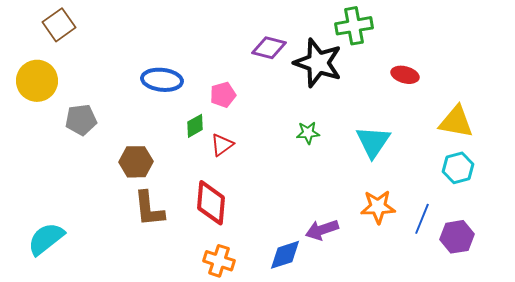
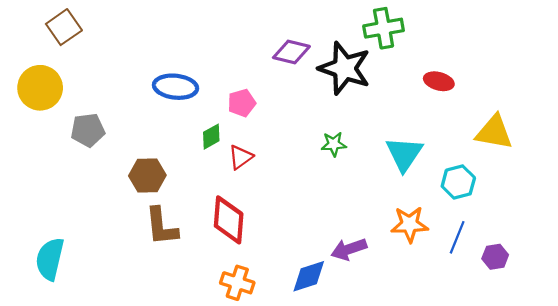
cyan hexagon: (458, 168) -> (458, 182), moved
purple hexagon: (457, 237) -> (495, 257), size x0.7
cyan semicircle: (46, 239) -> (50, 259), turned -39

